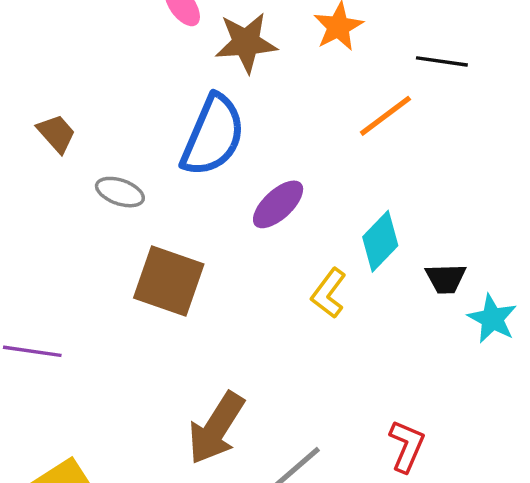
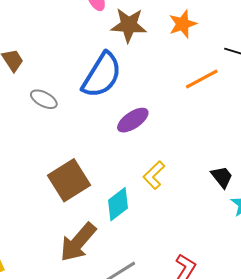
cyan diamond: (380, 241) -> (118, 204), moved
black trapezoid: (446, 278) -> (222, 177), turned -135
brown square: (169, 281) -> (69, 180), moved, turned 30

